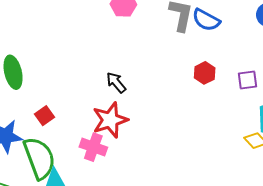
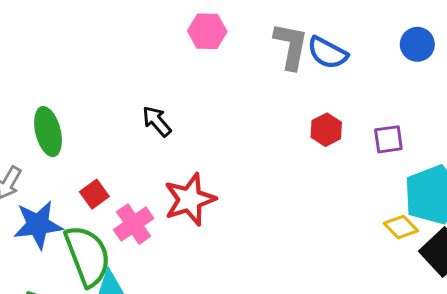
black arrow: (116, 83) -> (157, 121), moved
pink cross: (93, 147) -> (134, 224), moved, turned 36

